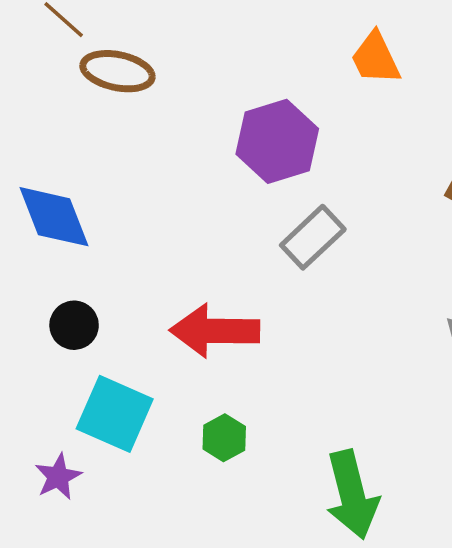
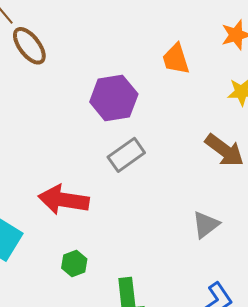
brown ellipse: (117, 71) -> (29, 46), turned 33
green hexagon: (224, 438) -> (74, 264), moved

